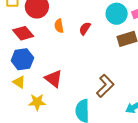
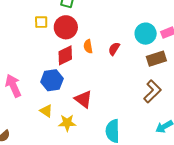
red diamond: (23, 33) -> (65, 55), moved, turned -75
yellow triangle: (19, 82) -> (46, 111), moved
brown L-shape: (105, 86) -> (152, 91), moved

